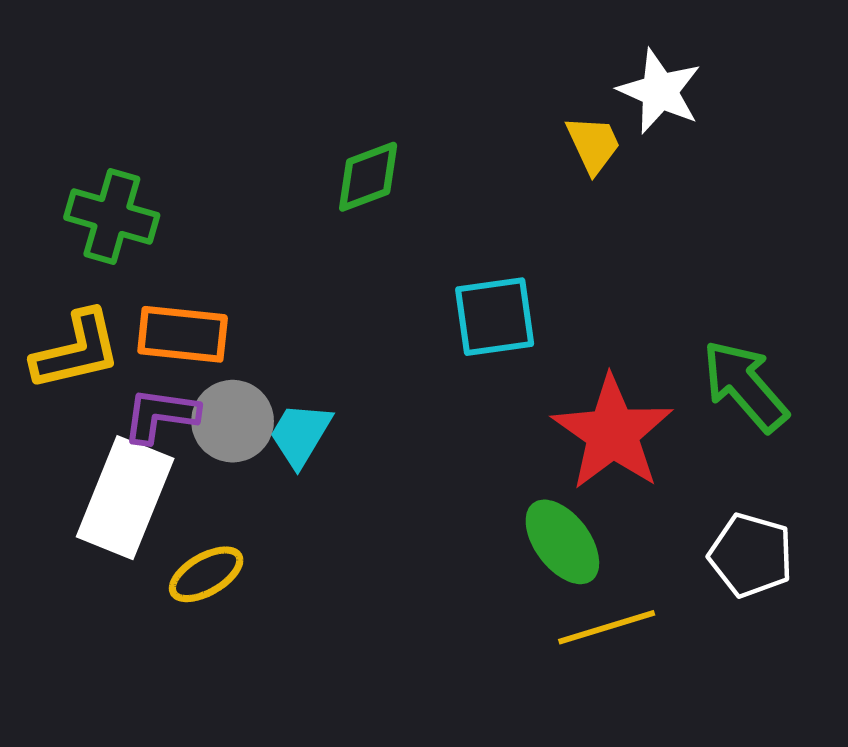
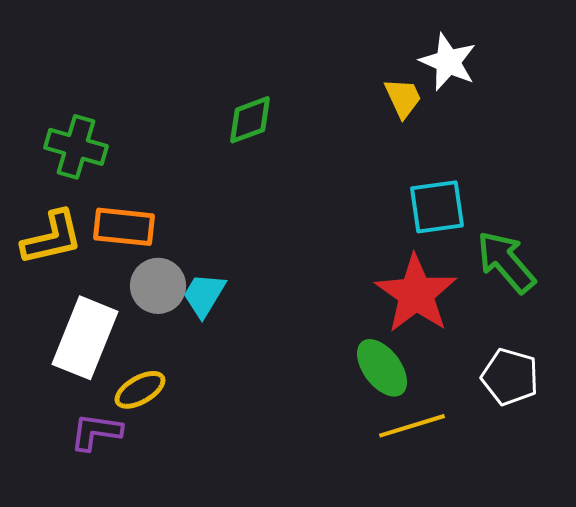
cyan square: (495, 317) -> (437, 207), moved
purple L-shape: (160, 415) -> (96, 432), moved

